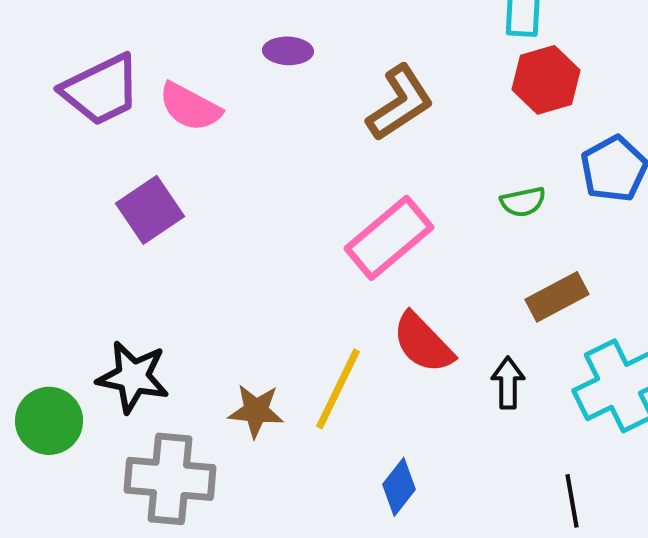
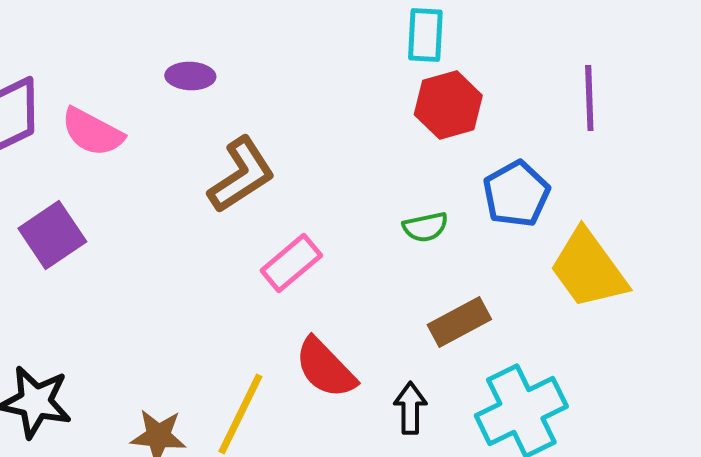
brown L-shape: (400, 103) -> (241, 175), moved
pink rectangle: (389, 238) -> (291, 263), size x0.7

